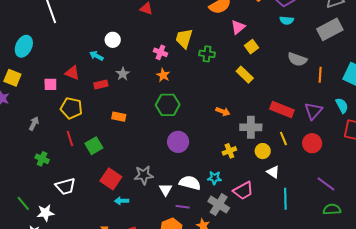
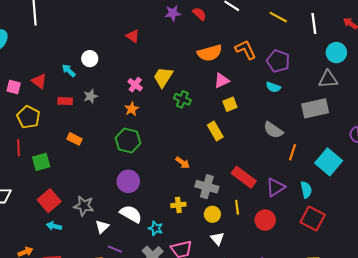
white semicircle: (190, 183) -> (131, 214), moved

